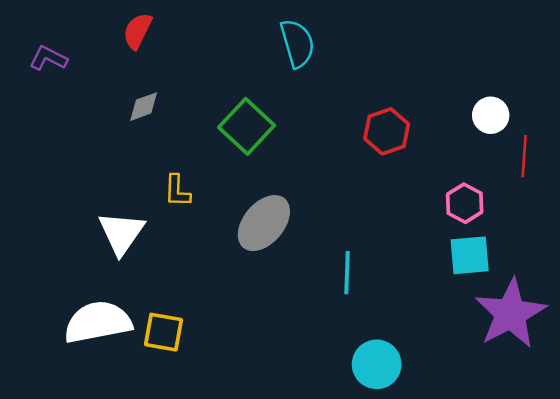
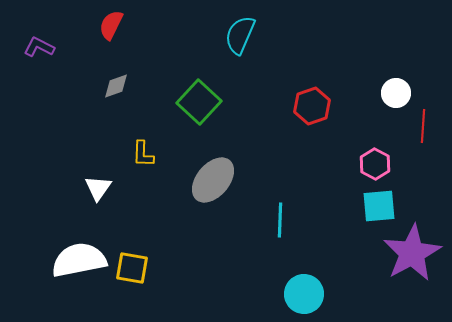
cyan semicircle: (297, 43) -> (240, 35), turned -141
white triangle: (121, 233) -> (98, 188), size x0.7

